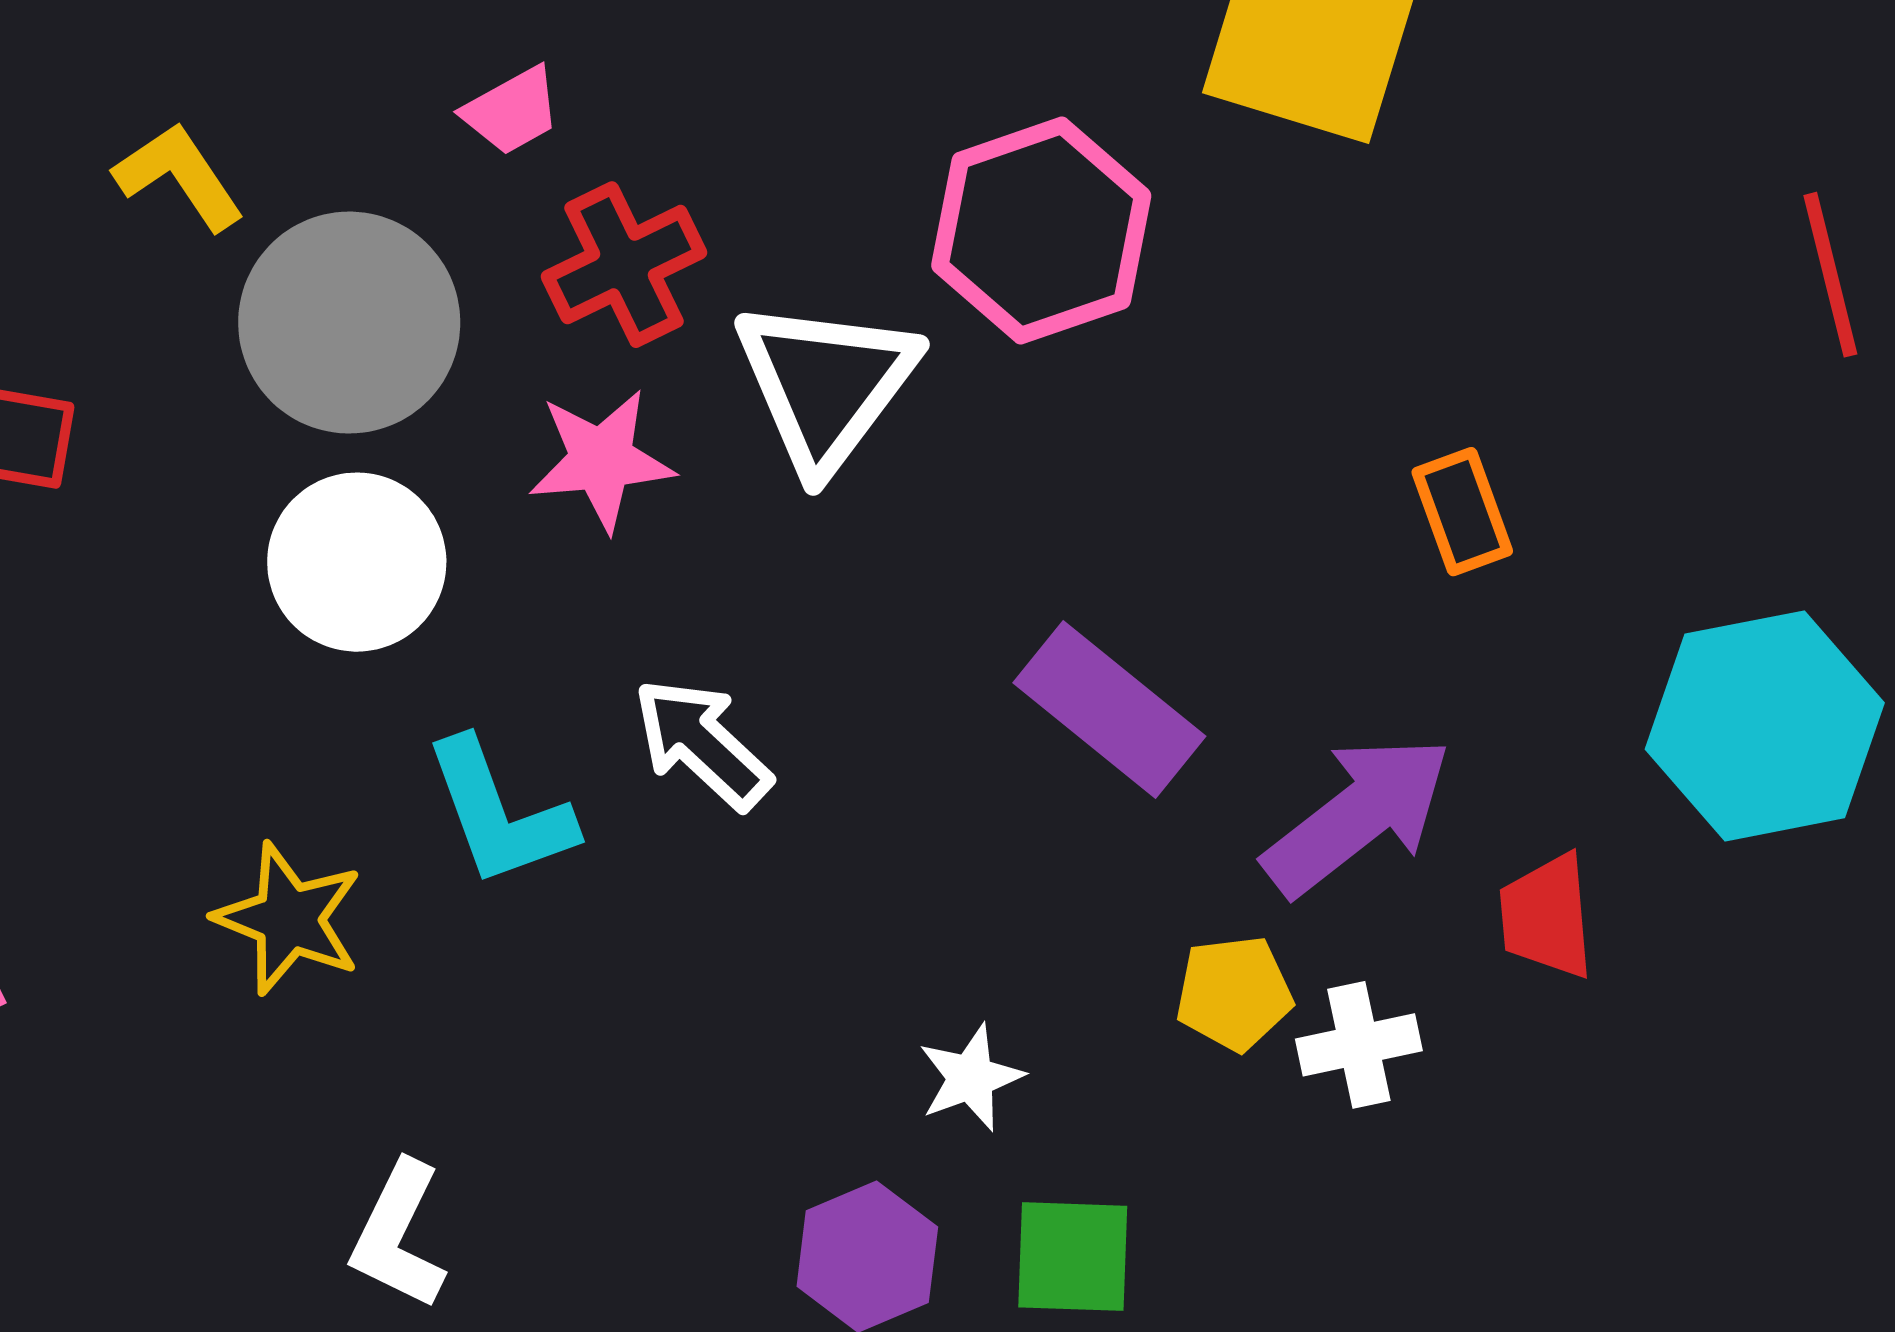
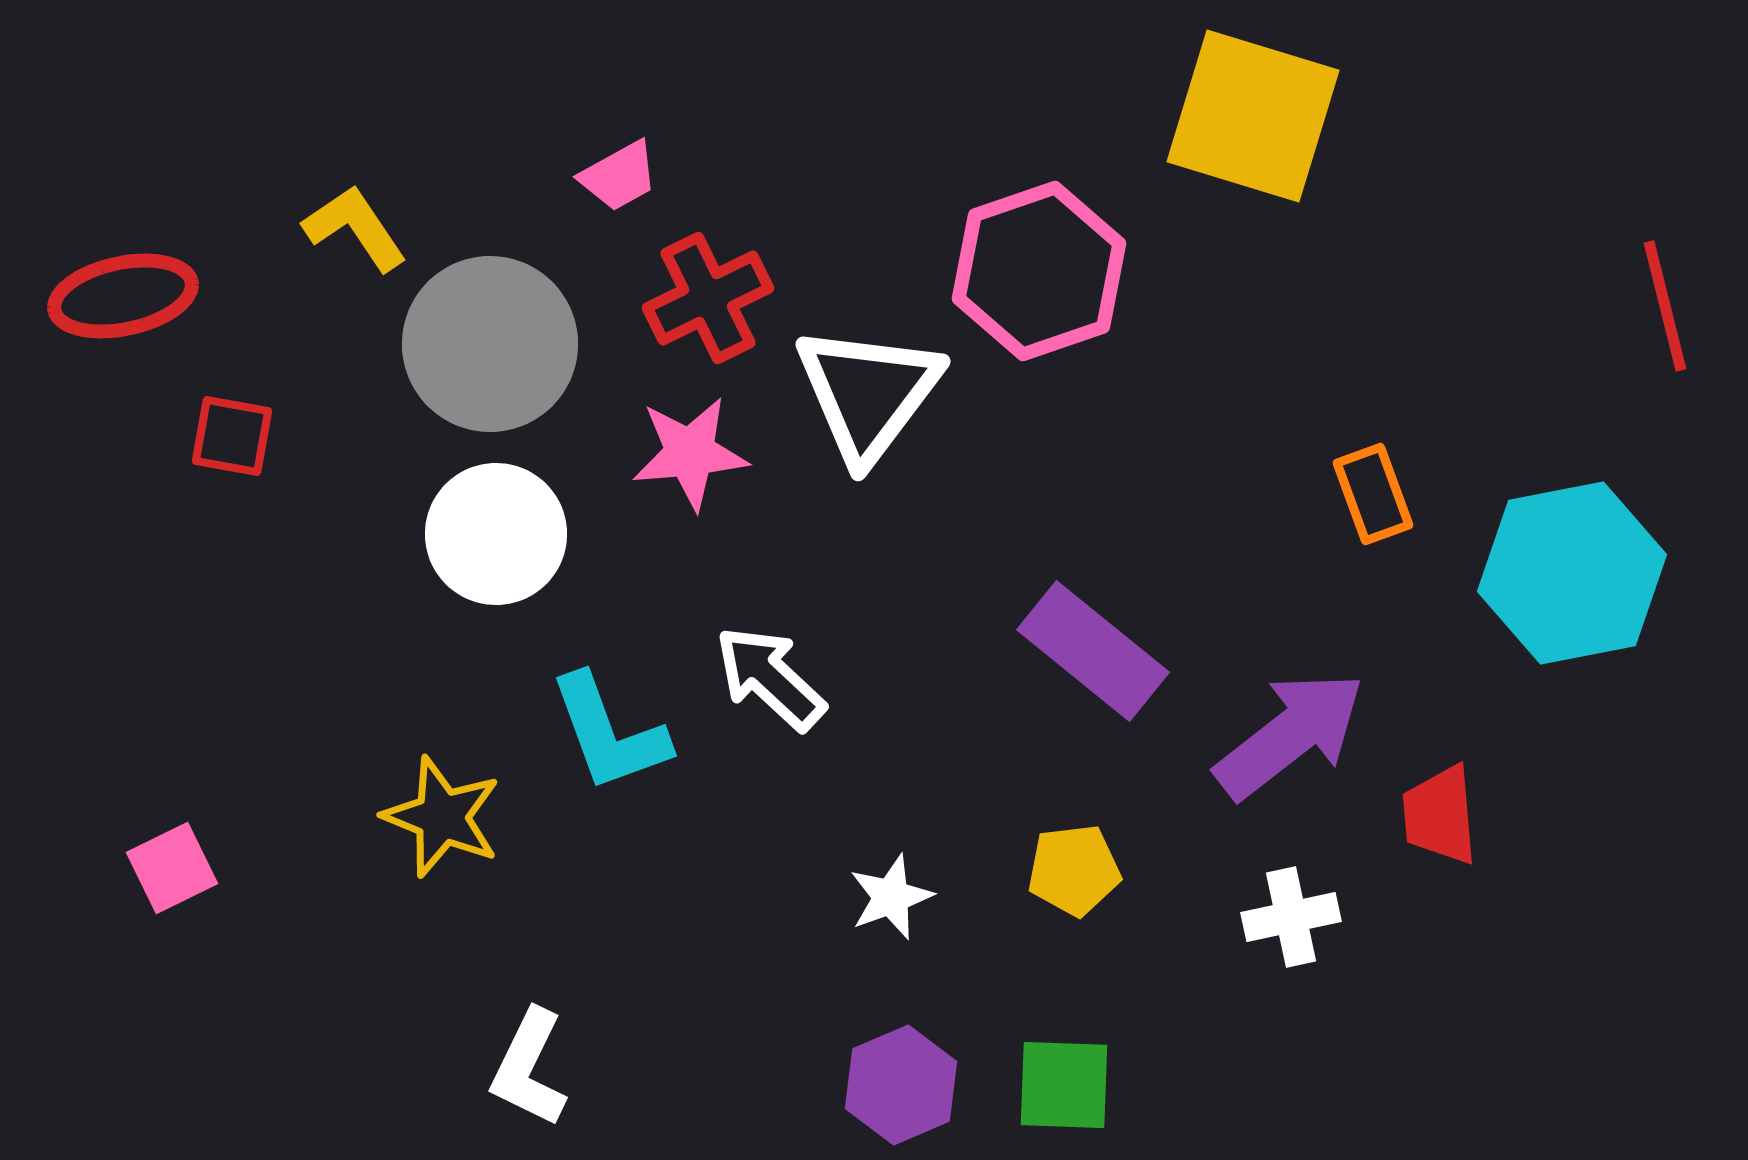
cyan hexagon: (1765, 726) -> (1572, 573), moved
yellow pentagon: (1234, 993) -> (1074, 870), moved
white star: (971, 1078) -> (891, 897), moved

